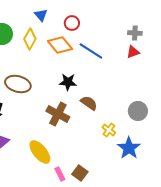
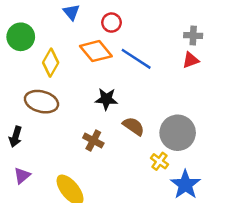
yellow diamond: (30, 39) -> (51, 63), moved
gray circle: (138, 111) -> (178, 133), moved, size x1.4
brown cross: (58, 114) -> (93, 141), size x0.7

